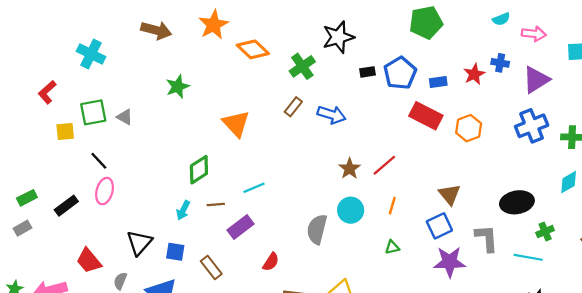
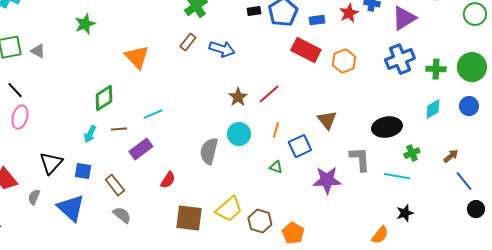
blue square: (439, 226) -> (300, 146), moved
green triangle: (392, 247) -> (276, 167), turned 32

